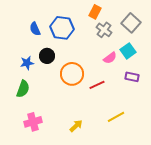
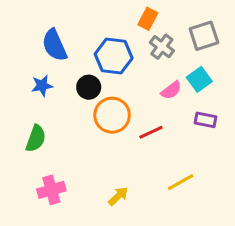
gray square: (131, 23) -> (204, 36), turned 30
blue hexagon: (62, 28) -> (114, 56), moved
blue semicircle: (35, 29) -> (54, 45), size x1.5
black circle: (47, 56) -> (89, 87), moved
blue star: (27, 63) -> (42, 86), moved

